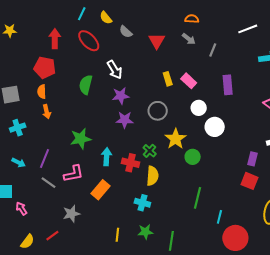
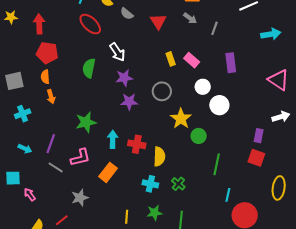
red arrow: (55, 39) -> (39, 24), moved
green cross: (150, 151) -> (178, 184), moved
green line: (197, 198) -> (217, 164), moved

